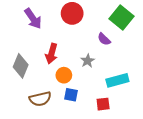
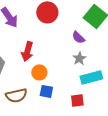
gray star: (88, 61) -> (79, 58), moved

